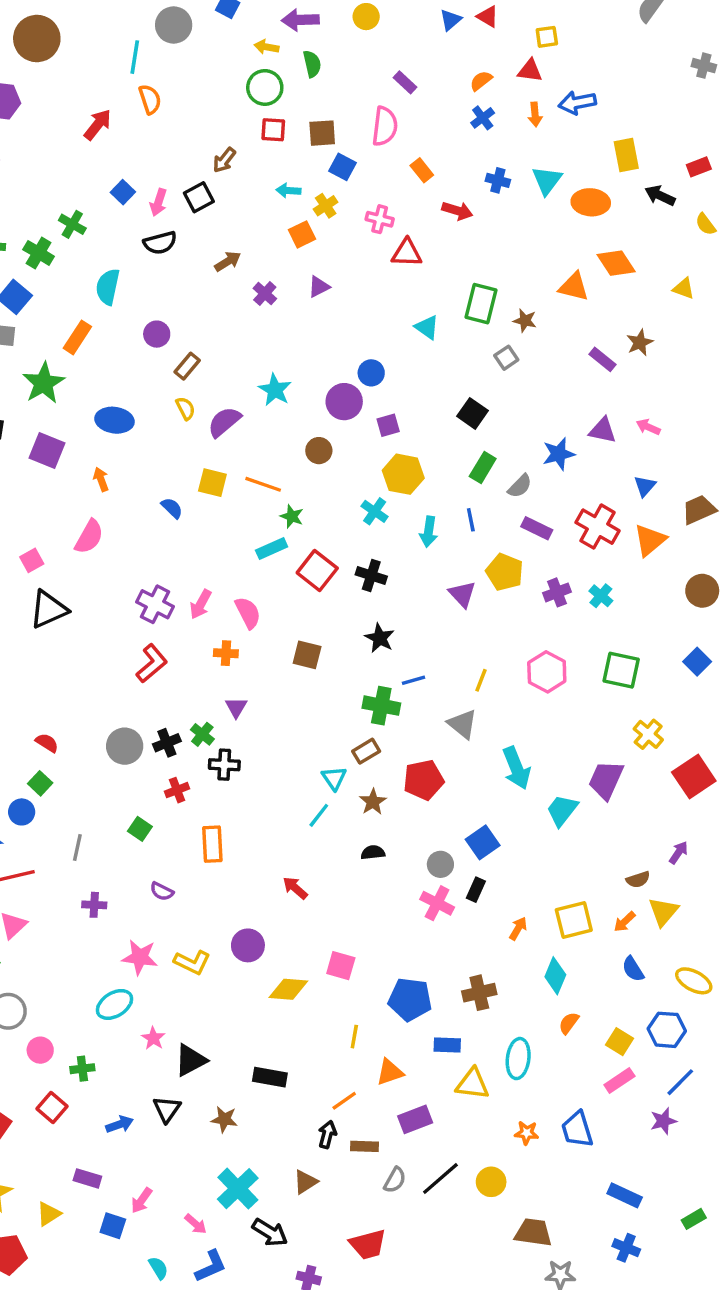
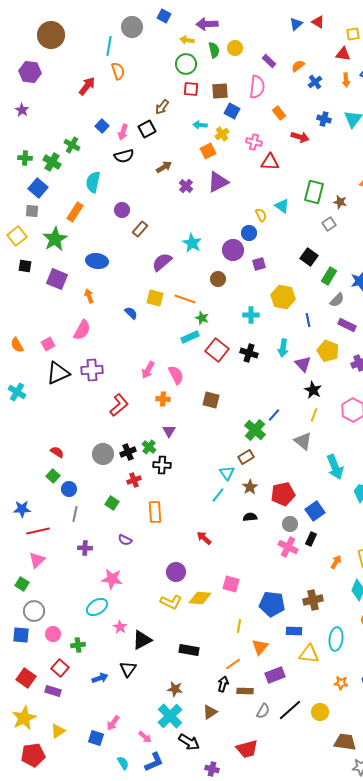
yellow circle: (366, 17) -> (235, 48), moved
orange semicircle: (481, 81) -> (298, 66), moved
purple triangle: (319, 287) -> (218, 182), size x1.6
yellow semicircle: (185, 408) -> (261, 215), moved
green rectangle: (483, 467) -> (329, 276), moved
yellow hexagon: (403, 474) -> (283, 297), moved
cyan cross: (375, 511) -> (251, 315), turned -35
cyan arrow: (429, 532) -> (283, 348), moved
purple cross: (155, 604) -> (92, 370), moved, turned -30
black star: (380, 638) -> (313, 390), moved
blue line: (413, 680) -> (274, 415), turned -32
green cross: (381, 706) -> (255, 430), turned 30
red pentagon: (424, 780) -> (283, 494), moved
blue circle: (22, 812) -> (69, 489), moved
yellow L-shape: (192, 962) -> (171, 602), moved
orange triangle: (390, 1072) -> (260, 647), turned -30
brown star: (224, 1119) -> (175, 689), moved
purple rectangle: (87, 1178) -> (53, 691), moved

